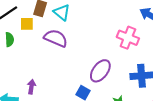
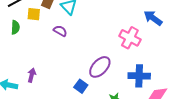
purple semicircle: (56, 38) -> (60, 31), size x0.6

